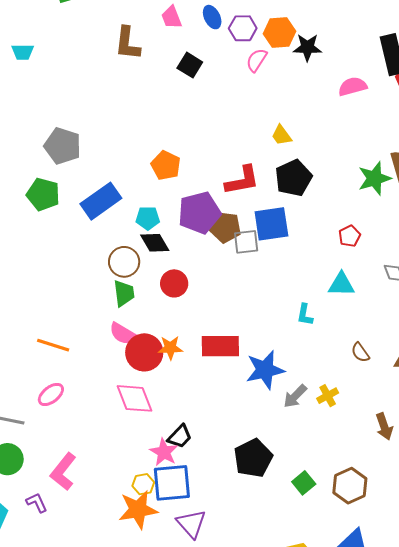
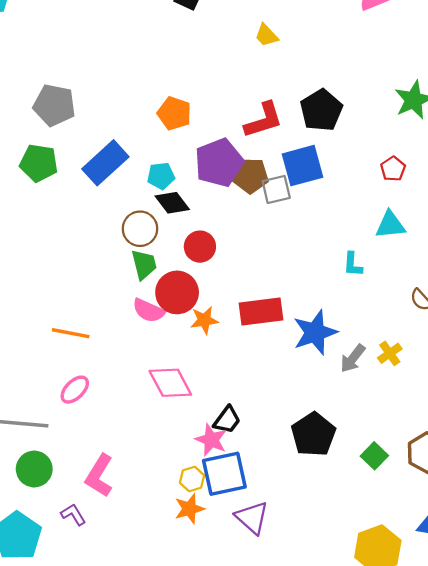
yellow trapezoid: (281, 135) -> (266, 35), moved
red circle: (144, 352) -> (177, 292), moved
orange star: (138, 510) -> (189, 509), size x0.7

